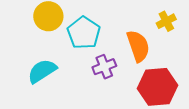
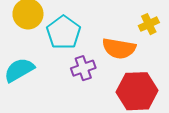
orange semicircle: (138, 46) -> (119, 48), turned 116

